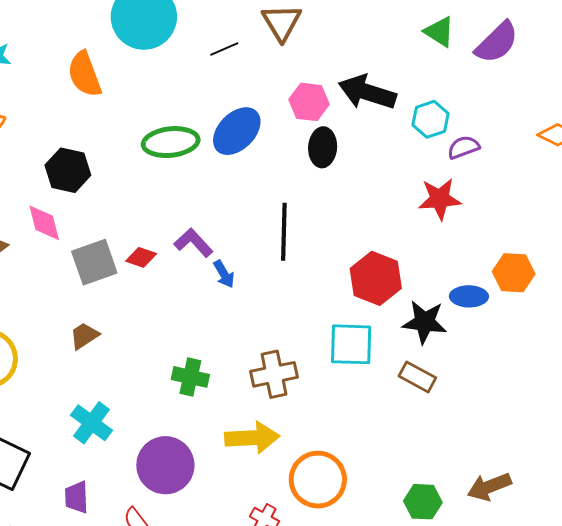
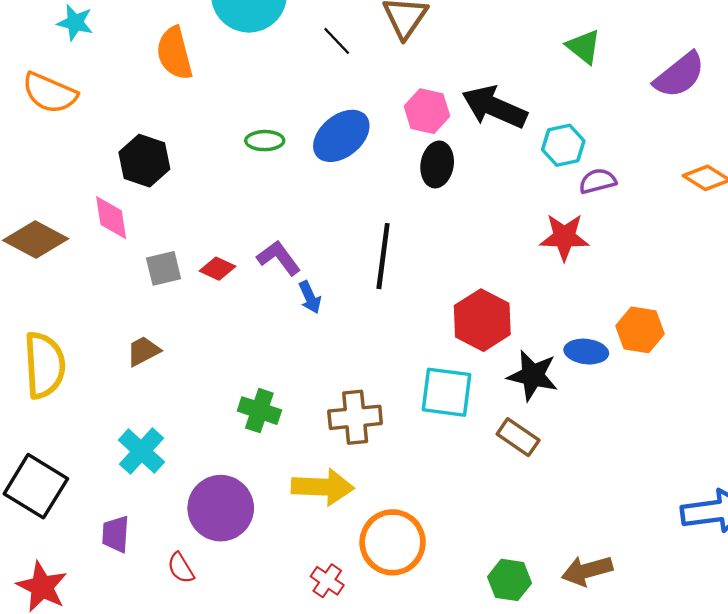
purple semicircle: (497, 42) -> (679, 75), moved
black line: (224, 49) -> (337, 41), turned 64
green ellipse: (171, 142) -> (265, 141), size x0.6
gray square: (94, 262) -> (164, 268), size x0.7

